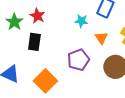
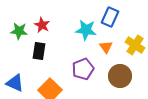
cyan star: (81, 21) -> (86, 30), size x1.5
green star: (14, 22) -> (19, 31), turned -30

